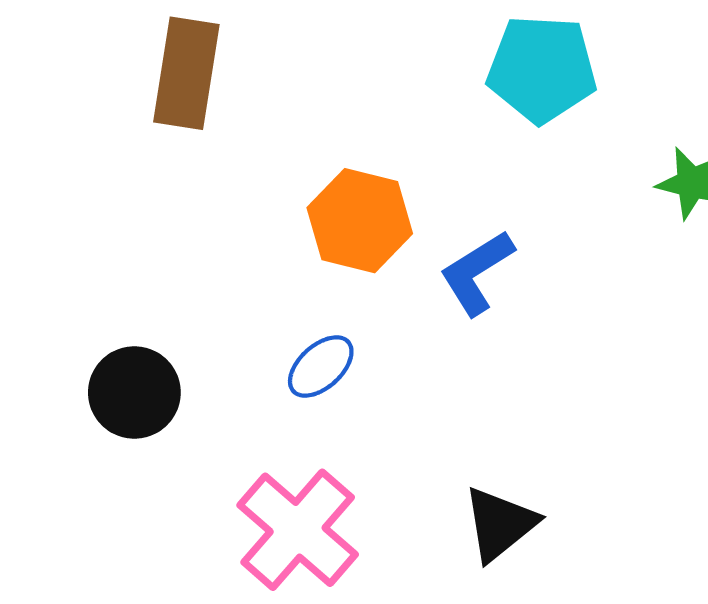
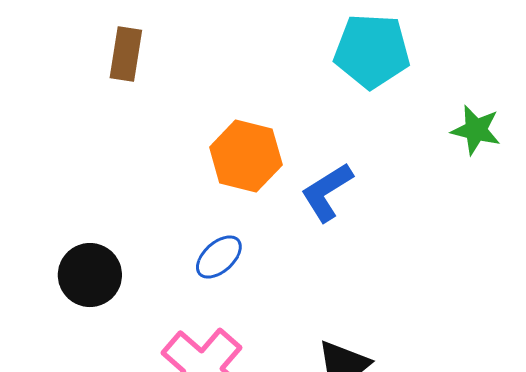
brown rectangle: (186, 73) -> (126, 54), size x0.7

